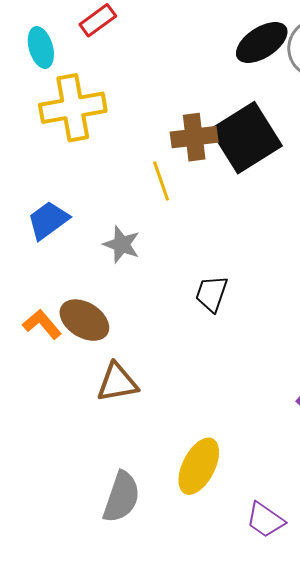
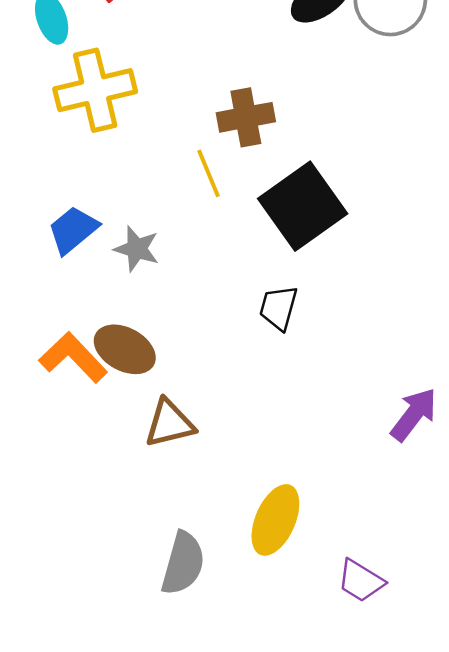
black square: (246, 138) -> (303, 206), moved
gray star: (122, 244) -> (137, 249), moved
orange L-shape: (42, 324) -> (73, 357), size x1.4

